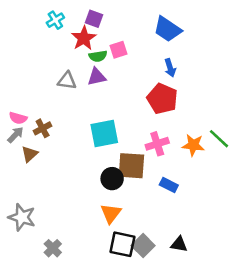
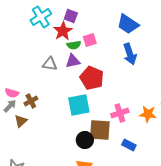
cyan cross: (55, 20) -> (41, 17), size x1.5
blue arrow: (170, 68) -> (130, 54), size x1.5
red pentagon: (162, 99) -> (92, 78), moved

